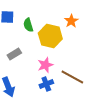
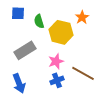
gray rectangle: (14, 54) -> (25, 50), size x1.5

